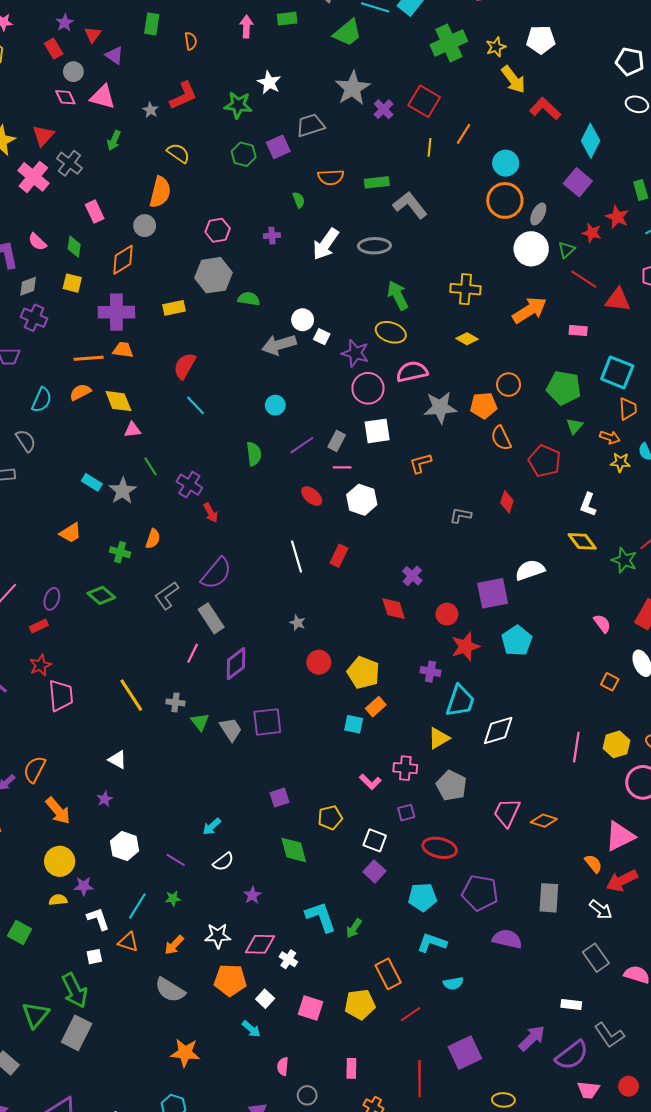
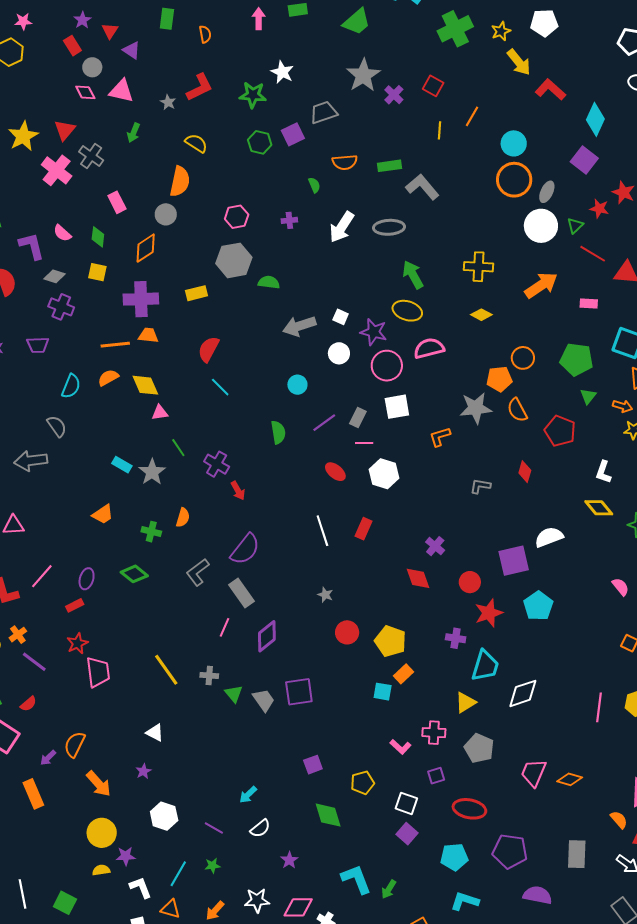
red square: (424, 101) -> (433, 86), size x0.7
gray diamond: (28, 286) -> (54, 276), turned 40
white circle: (303, 320) -> (339, 353), moved
gray star: (440, 407) -> (476, 408), moved

